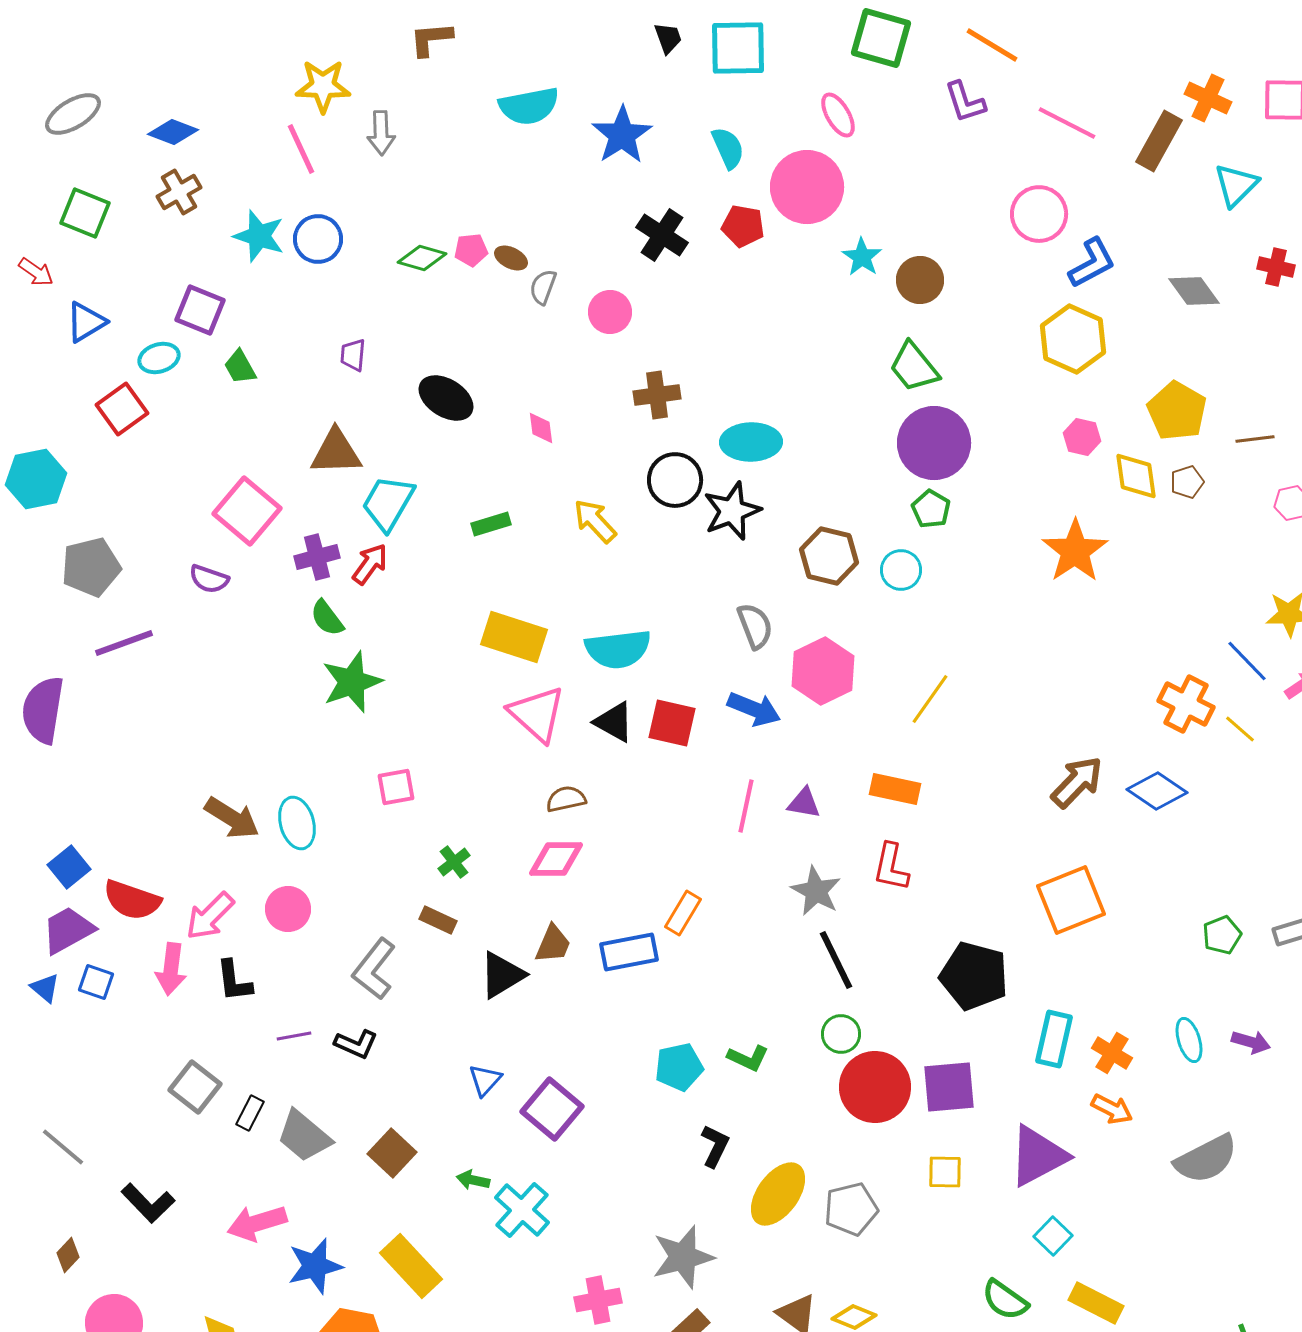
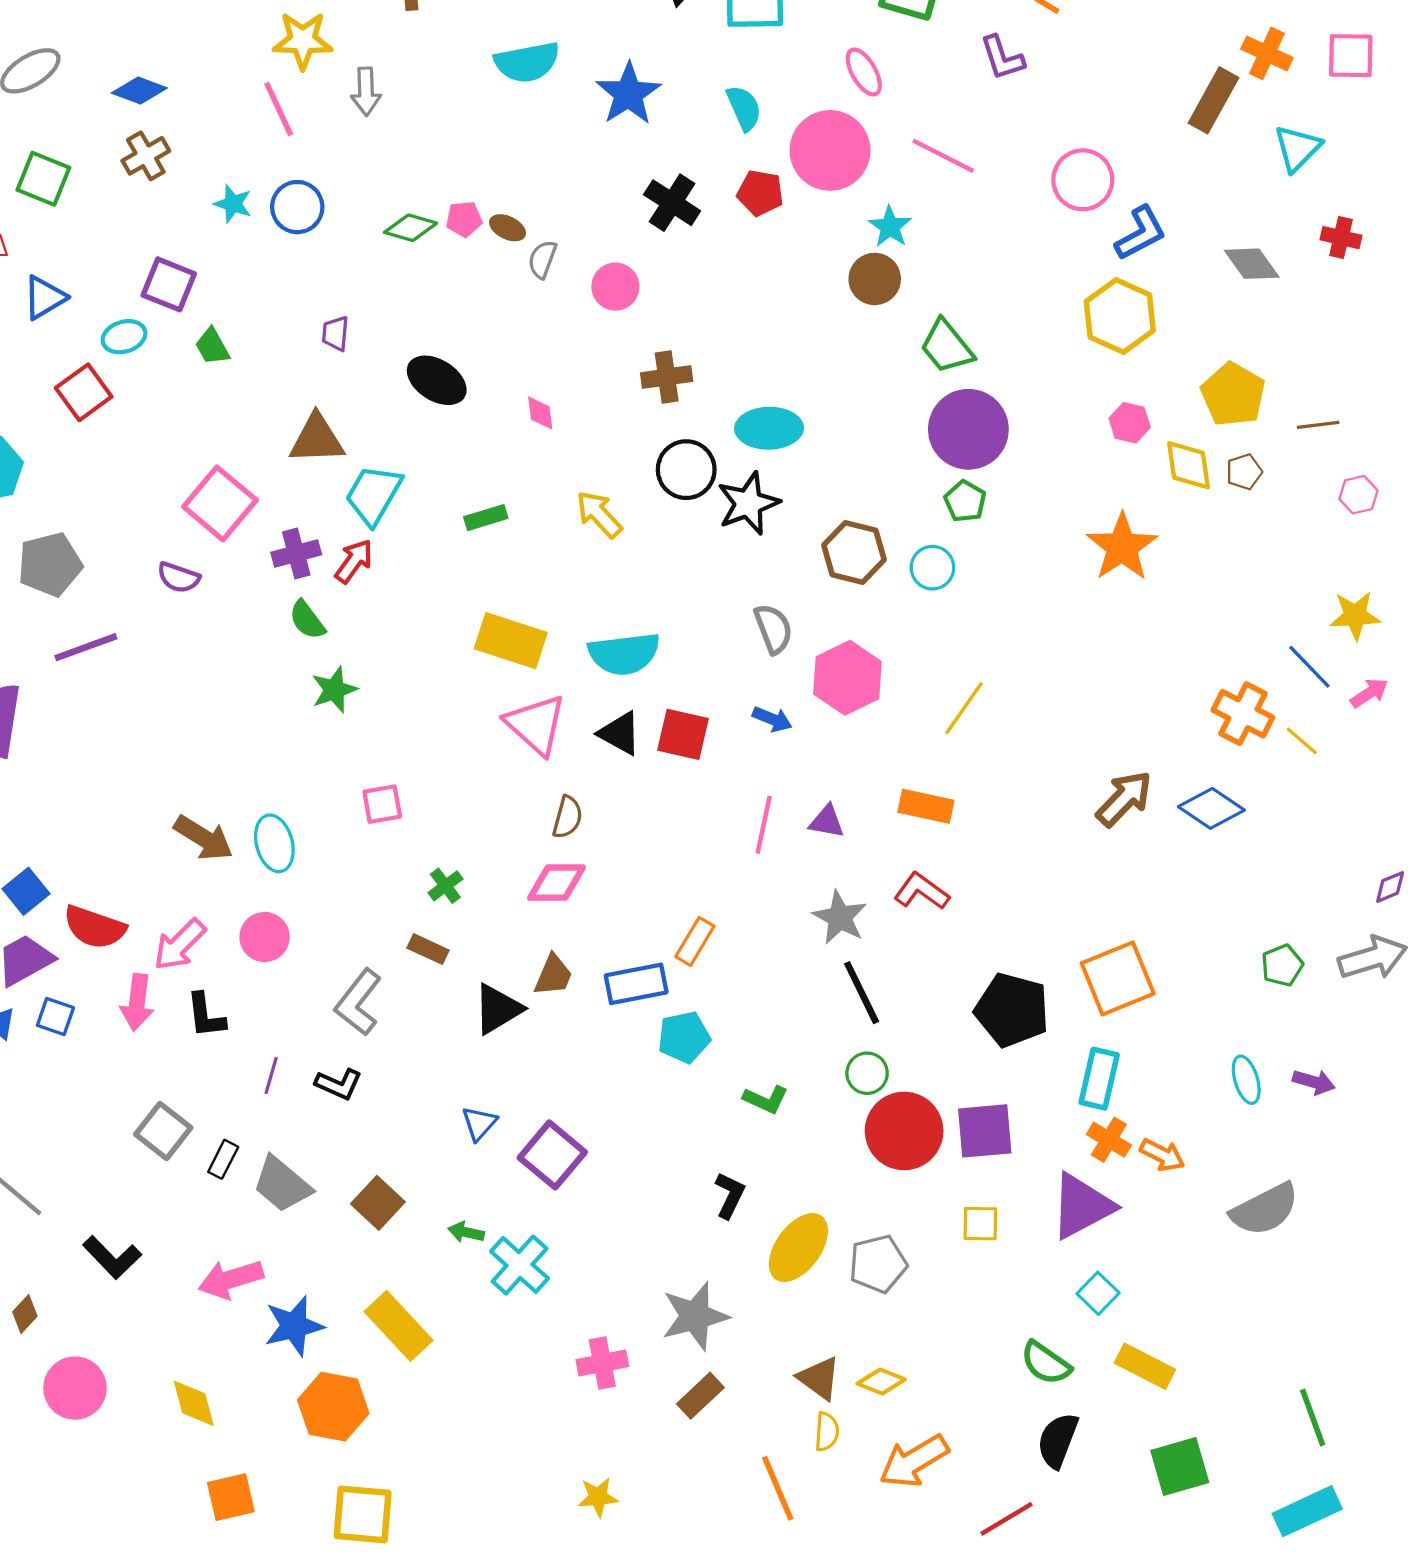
pink line: (1067, 123) -> (943, 156), moved
cyan star: (259, 236) -> (233, 204), size x0.7
brown circle: (920, 280) -> (875, 279), moved
green star: (352, 682) -> (334, 690), size x0.7
blue arrow: (754, 709) -> (772, 719), size x0.7
brown semicircle: (566, 799) -> (567, 817), turned 117
red L-shape: (891, 867) -> (922, 891), turned 114
orange square: (1071, 900) -> (1118, 978), moved
purple line: (294, 1036) -> (271, 1075), turned -64
orange cross: (1112, 1053) -> (1109, 1140), moved
cyan pentagon: (679, 1067) -> (684, 1037), moved

